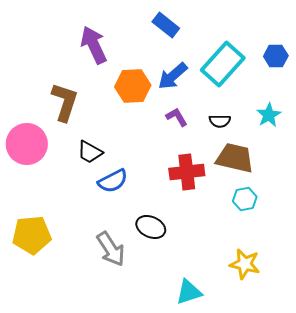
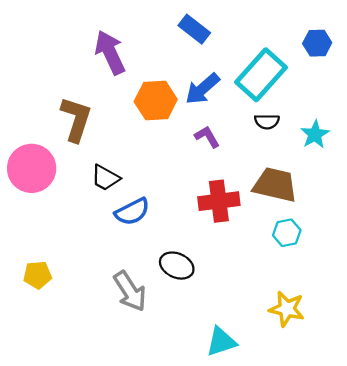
blue hexagon: (276, 56) -> (317, 43), moved
black semicircle: (220, 121) -> (267, 122), moved
yellow pentagon: (32, 235) -> (37, 275), size x0.6

